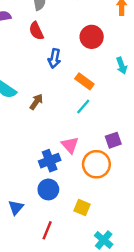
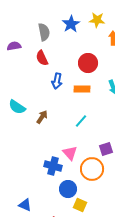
orange rectangle: (84, 81) -> (82, 89), moved, turned -35
blue cross: (50, 161) -> (53, 166), turned 36
blue circle: (48, 189) -> (68, 189), moved
blue triangle: (16, 208) -> (25, 205), turned -48

